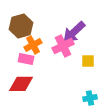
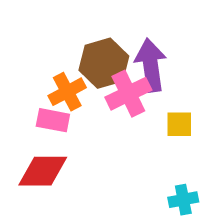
brown hexagon: (21, 26) -> (104, 63), moved
purple arrow: (74, 32) -> (151, 65), turned 125

